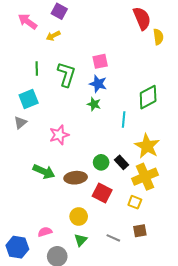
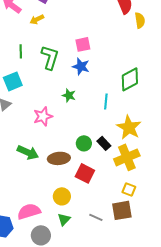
green star: (94, 104) -> (69, 95), moved
yellow square: (135, 202) -> (129, 189), moved
brown square: (140, 231) -> (122, 210), size x1.5
pink semicircle: (45, 232) -> (29, 211), size x1.6

